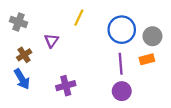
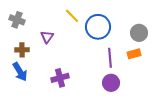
yellow line: (79, 18) -> (72, 16), turned -70
blue circle: (122, 30) -> (98, 27), moved
brown cross: (24, 55) -> (22, 50), turned 32

